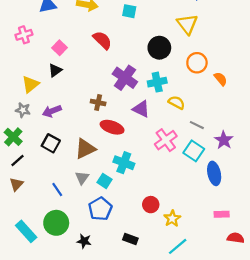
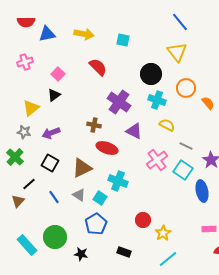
cyan cross: (157, 82) -> (157, 100), moved, turned 30
black line: (18, 161) -> (29, 184), moved
gray triangle: (82, 178) -> (79, 195), turned -32
blue line: (57, 190) -> (54, 197), moved

